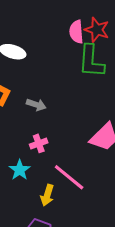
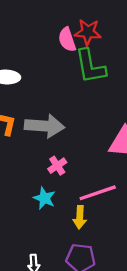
gray arrow: (36, 105) -> (45, 126), size x1.8
pink line: (69, 177) -> (98, 193), turned -44

